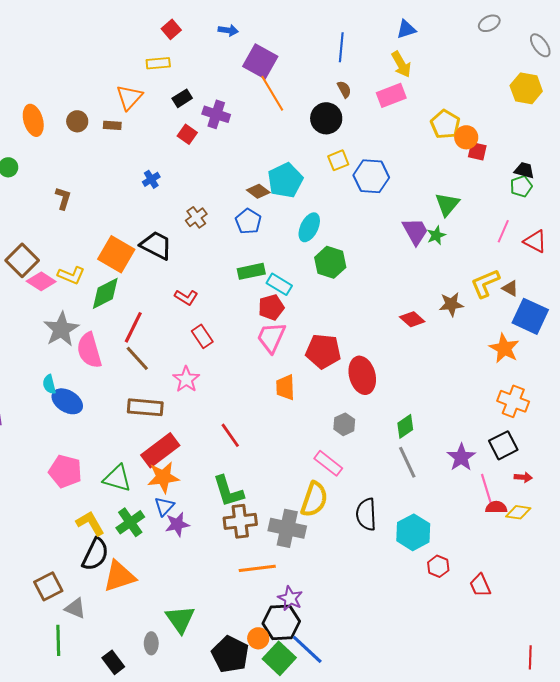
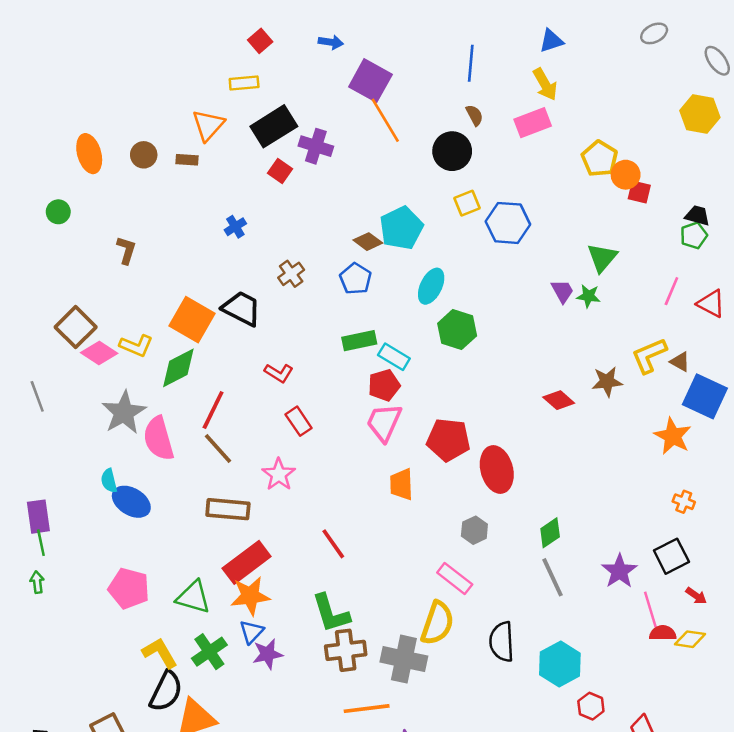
black rectangle: (182, 98) -> (274, 126), size x1.8
purple trapezoid: (415, 231) -> (562, 291), size x0.7
green star: (436, 235) -> (588, 296), turned 30
orange cross: (513, 401) -> (684, 502), size x0.6
red arrow: (523, 477) -> (696, 596), turned 30

